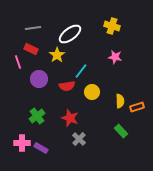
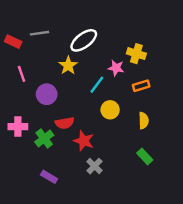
yellow cross: (112, 26) -> (136, 54), moved
red rectangle: (31, 49) -> (13, 42), moved
pink star: (115, 57) -> (116, 68), moved
red semicircle: (67, 86) -> (65, 123), moved
orange rectangle: (137, 107) -> (141, 86), moved
pink cross: (22, 143) -> (18, 127), moved

